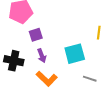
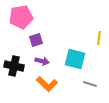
cyan square: (75, 54) -> (75, 59), turned 30
purple arrow: (42, 56) -> (42, 61), turned -56

